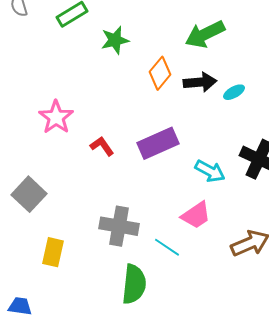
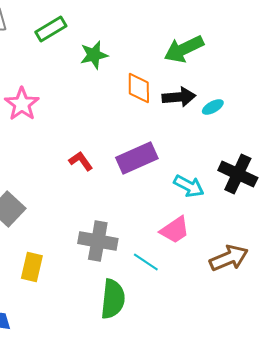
orange diamond: (160, 73) -> (139, 88), turned -40
pink star: (56, 117) -> (22, 104), moved

